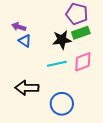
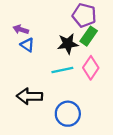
green rectangle: (81, 33) -> (89, 36), turned -36
pink diamond: (83, 62) -> (91, 68), turned -35

